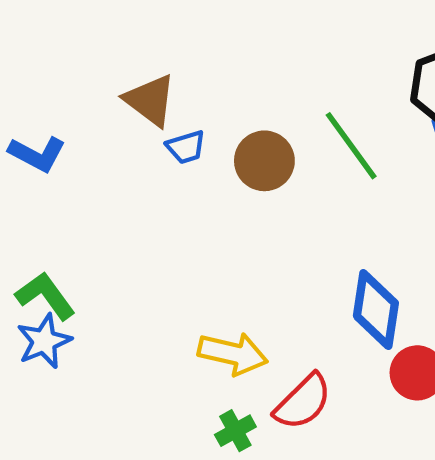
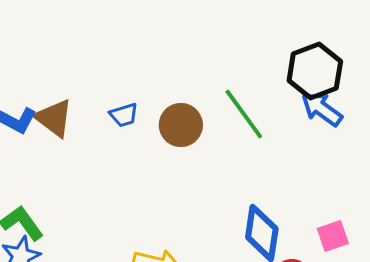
brown triangle: (150, 100) -> (54, 118), moved

